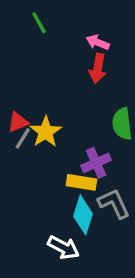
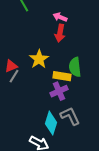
yellow star: (46, 132) -> (39, 59), moved
yellow rectangle: (81, 182) -> (62, 76), moved

